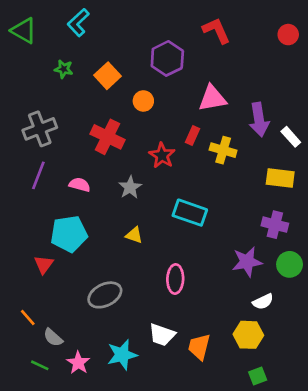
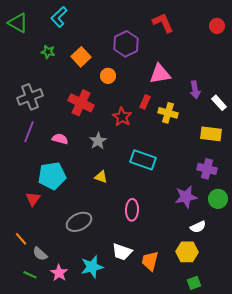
purple arrow: (259, 120) -> (195, 90), size x0.7

